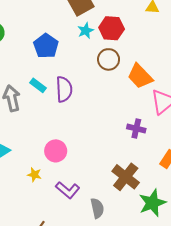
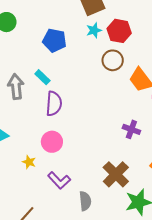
blue pentagon: (46, 46) -> (54, 40), turned -30
purple semicircle: (64, 89) -> (54, 104), moved

